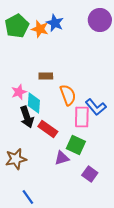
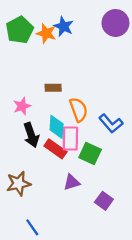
cyan diamond: (34, 103) -> (57, 127), moved
pink rectangle: (82, 117) -> (70, 138), moved
green square: (76, 145) -> (90, 153), moved

